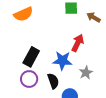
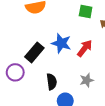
blue star: (62, 61) -> (61, 43), moved
purple circle: (29, 79) -> (15, 72), moved

